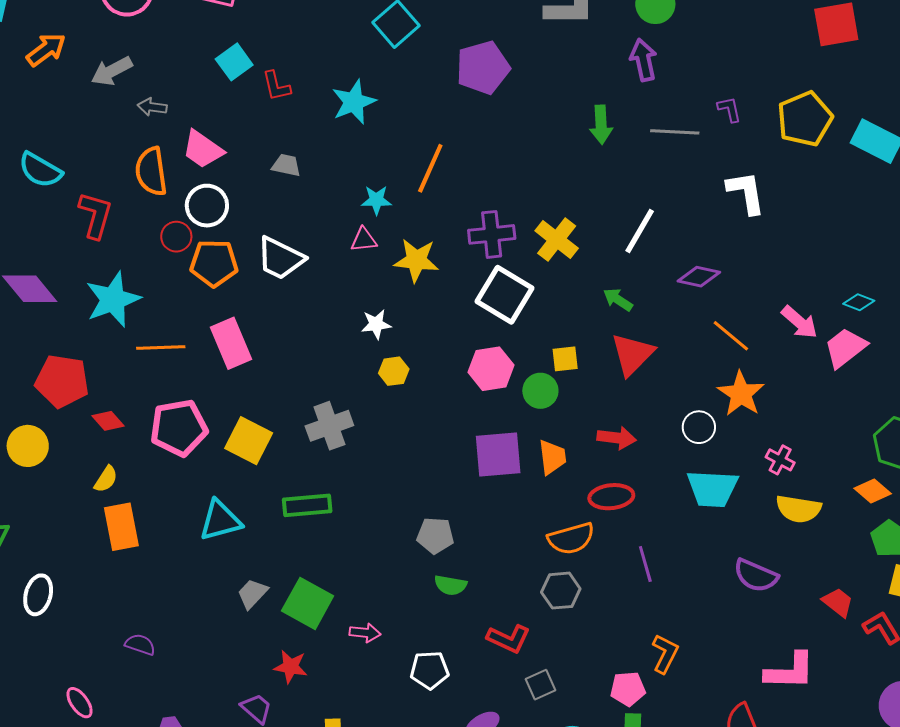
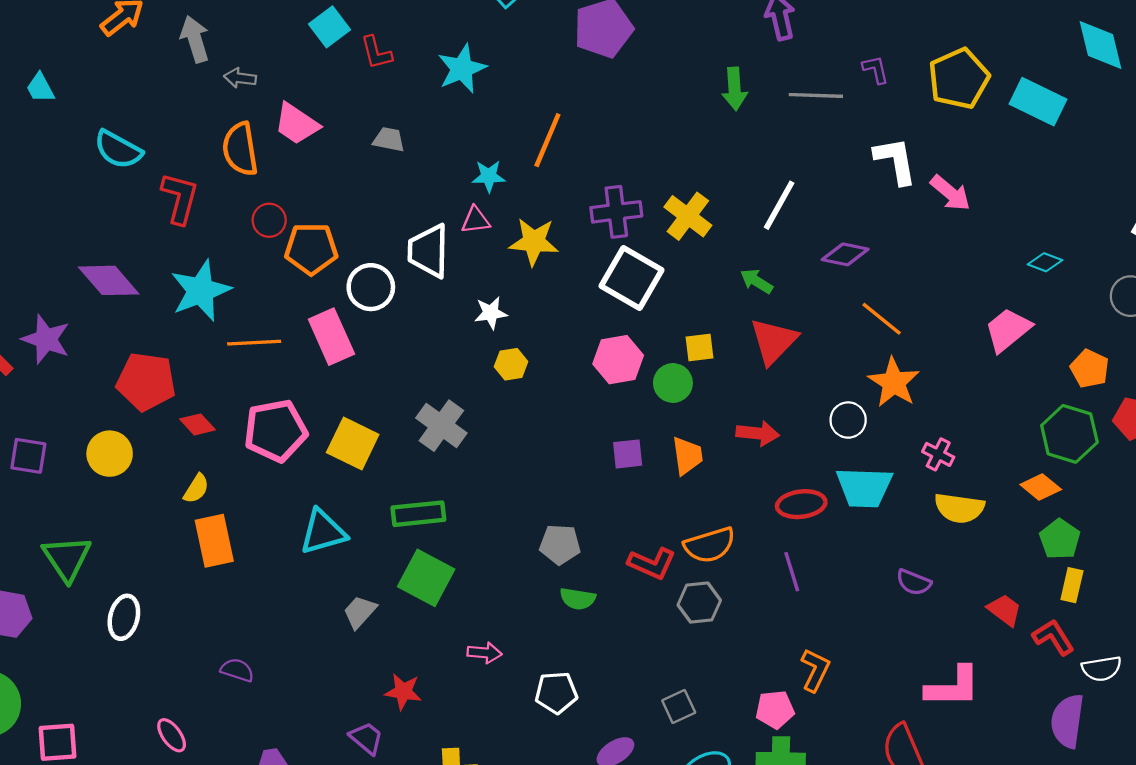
gray arrow: (112, 71) -> (195, 39), turned 102
white circle: (207, 206) -> (371, 287), moved
white trapezoid: (280, 258) -> (428, 251), moved, turned 66
cyan diamond: (859, 302) -> (1045, 262), moved
pink arrow: (799, 322) -> (950, 193), moved
gray cross: (329, 426) -> (441, 426), turned -33
purple square: (498, 454) -> (628, 454), size x0.6
red ellipse: (611, 497) -> (801, 504), moved
purple semicircle: (756, 576) -> (914, 582), size x0.7
green square: (308, 603) -> (426, 578), moved
red L-shape: (509, 639) -> (652, 563), moved

